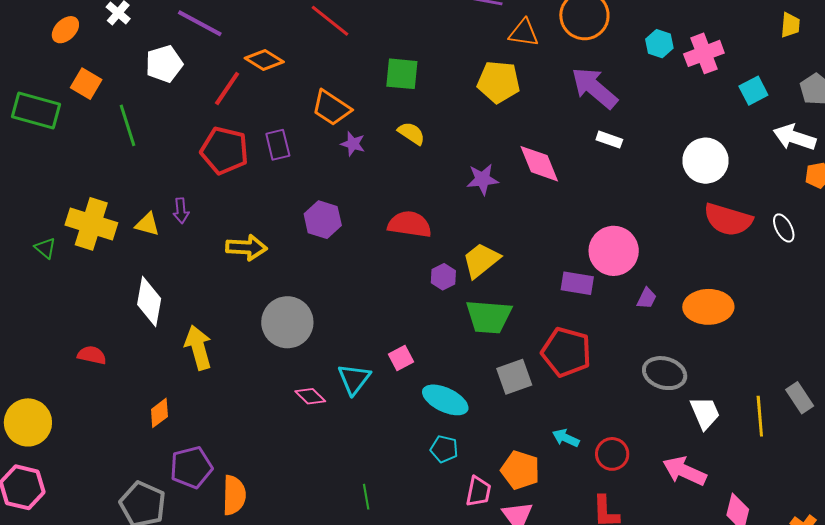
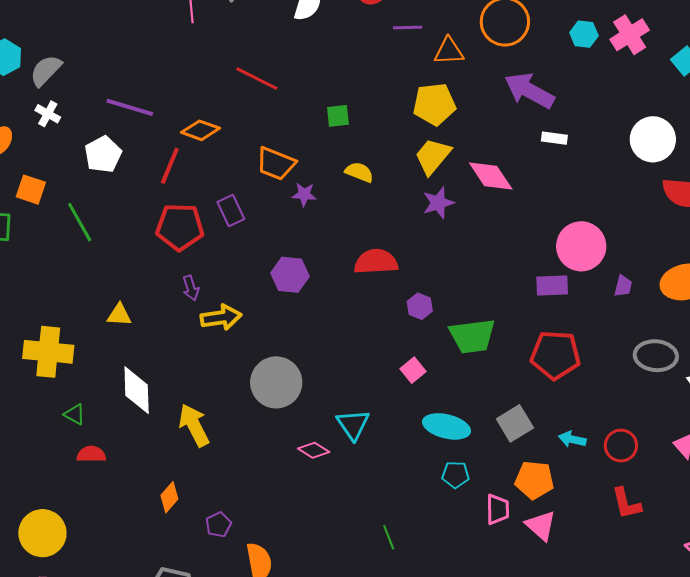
green square: (402, 74) -> (338, 116), size x0.7
purple arrow: (181, 211) -> (191, 288), moved
yellow cross: (91, 224) -> (48, 352), moved
green triangle: (45, 248) -> (75, 414), moved
yellow trapezoid: (481, 260) -> (433, 156), moved
pink square: (401, 358) -> (413, 370), moved
gray square: (514, 377) -> (515, 423), moved
purple pentagon: (191, 467) -> (218, 525), moved, size x0.6

